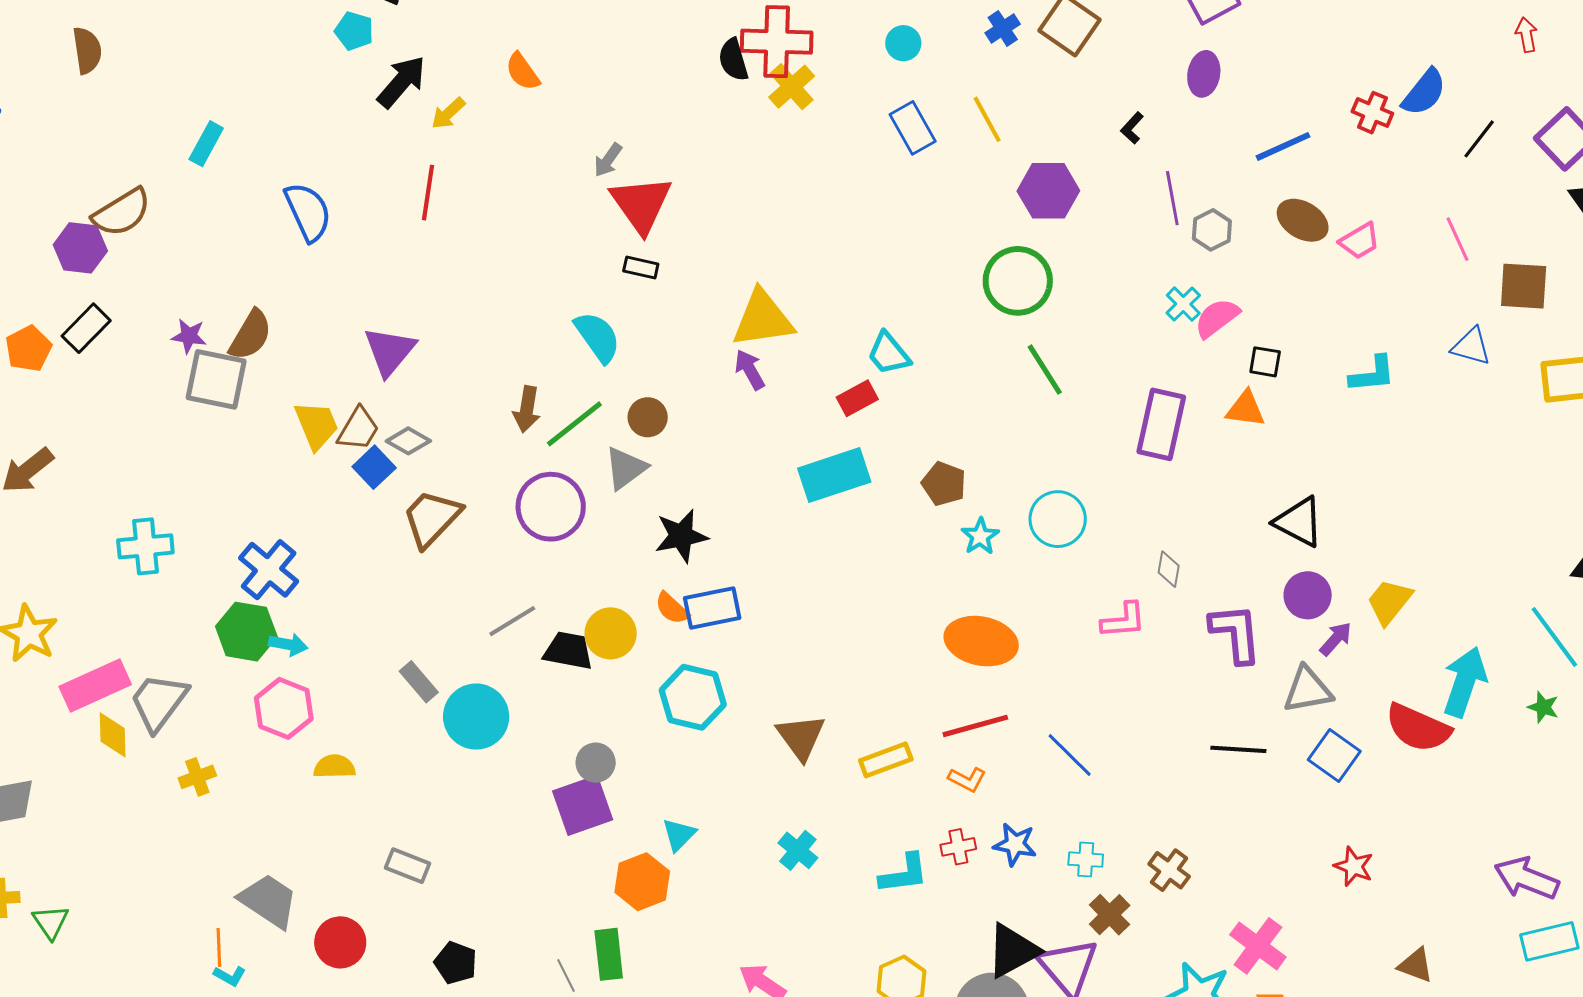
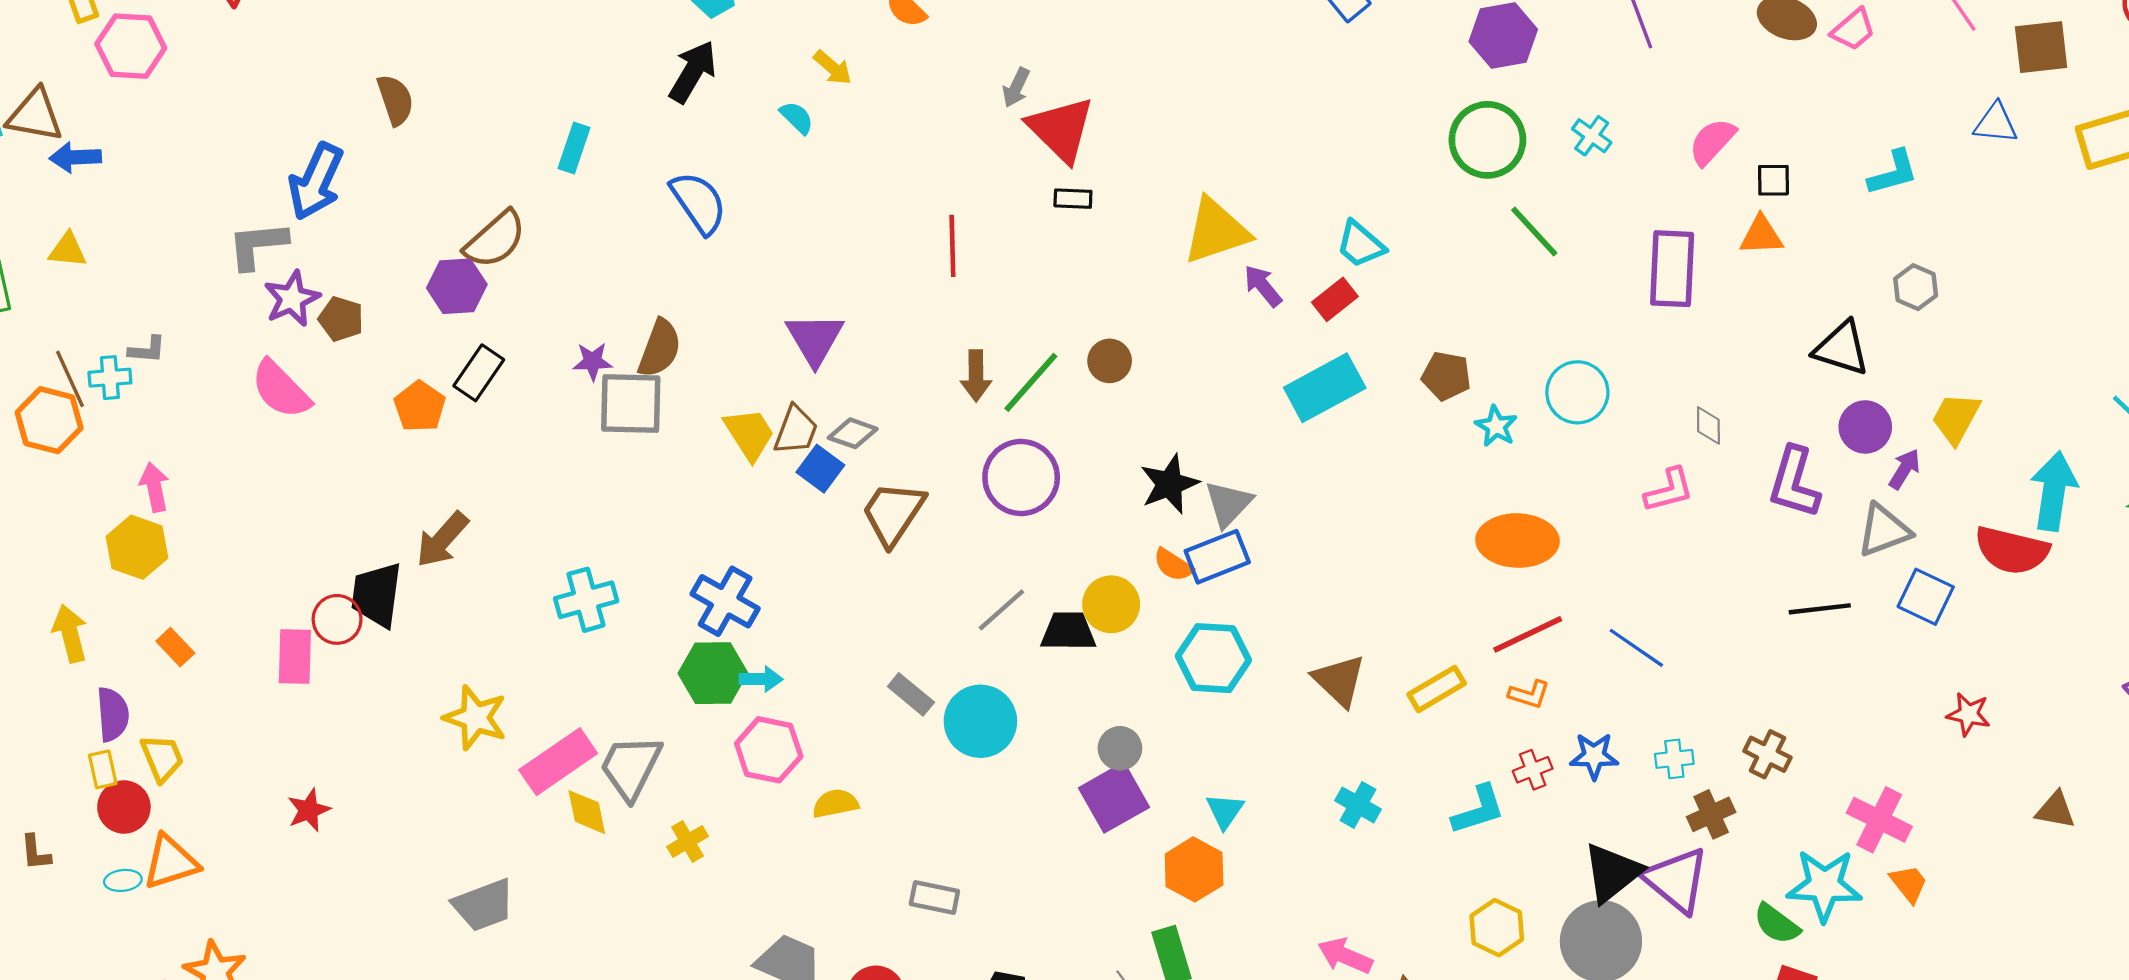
brown semicircle: (87, 50) -> (395, 100), moved
black arrow: (402, 82) -> (693, 72), moved
yellow arrow: (448, 113) -> (833, 68), turned -87
red line: (428, 193) -> (952, 246), moved
gray hexagon: (1212, 230) -> (1916, 287), moved
cyan cross: (1183, 304) -> (1592, 136), moved
cyan semicircle: (598, 337) -> (797, 118), moved, size x0.6
purple arrow: (750, 370) -> (1263, 286), moved
gray triangle: (626, 468) -> (1228, 504), moved
purple L-shape: (1236, 633) -> (1794, 482), turned -148
brown cross: (1110, 915) -> (1711, 814), turned 30

